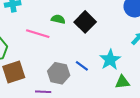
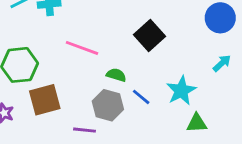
green semicircle: (58, 19) -> (116, 75), moved

